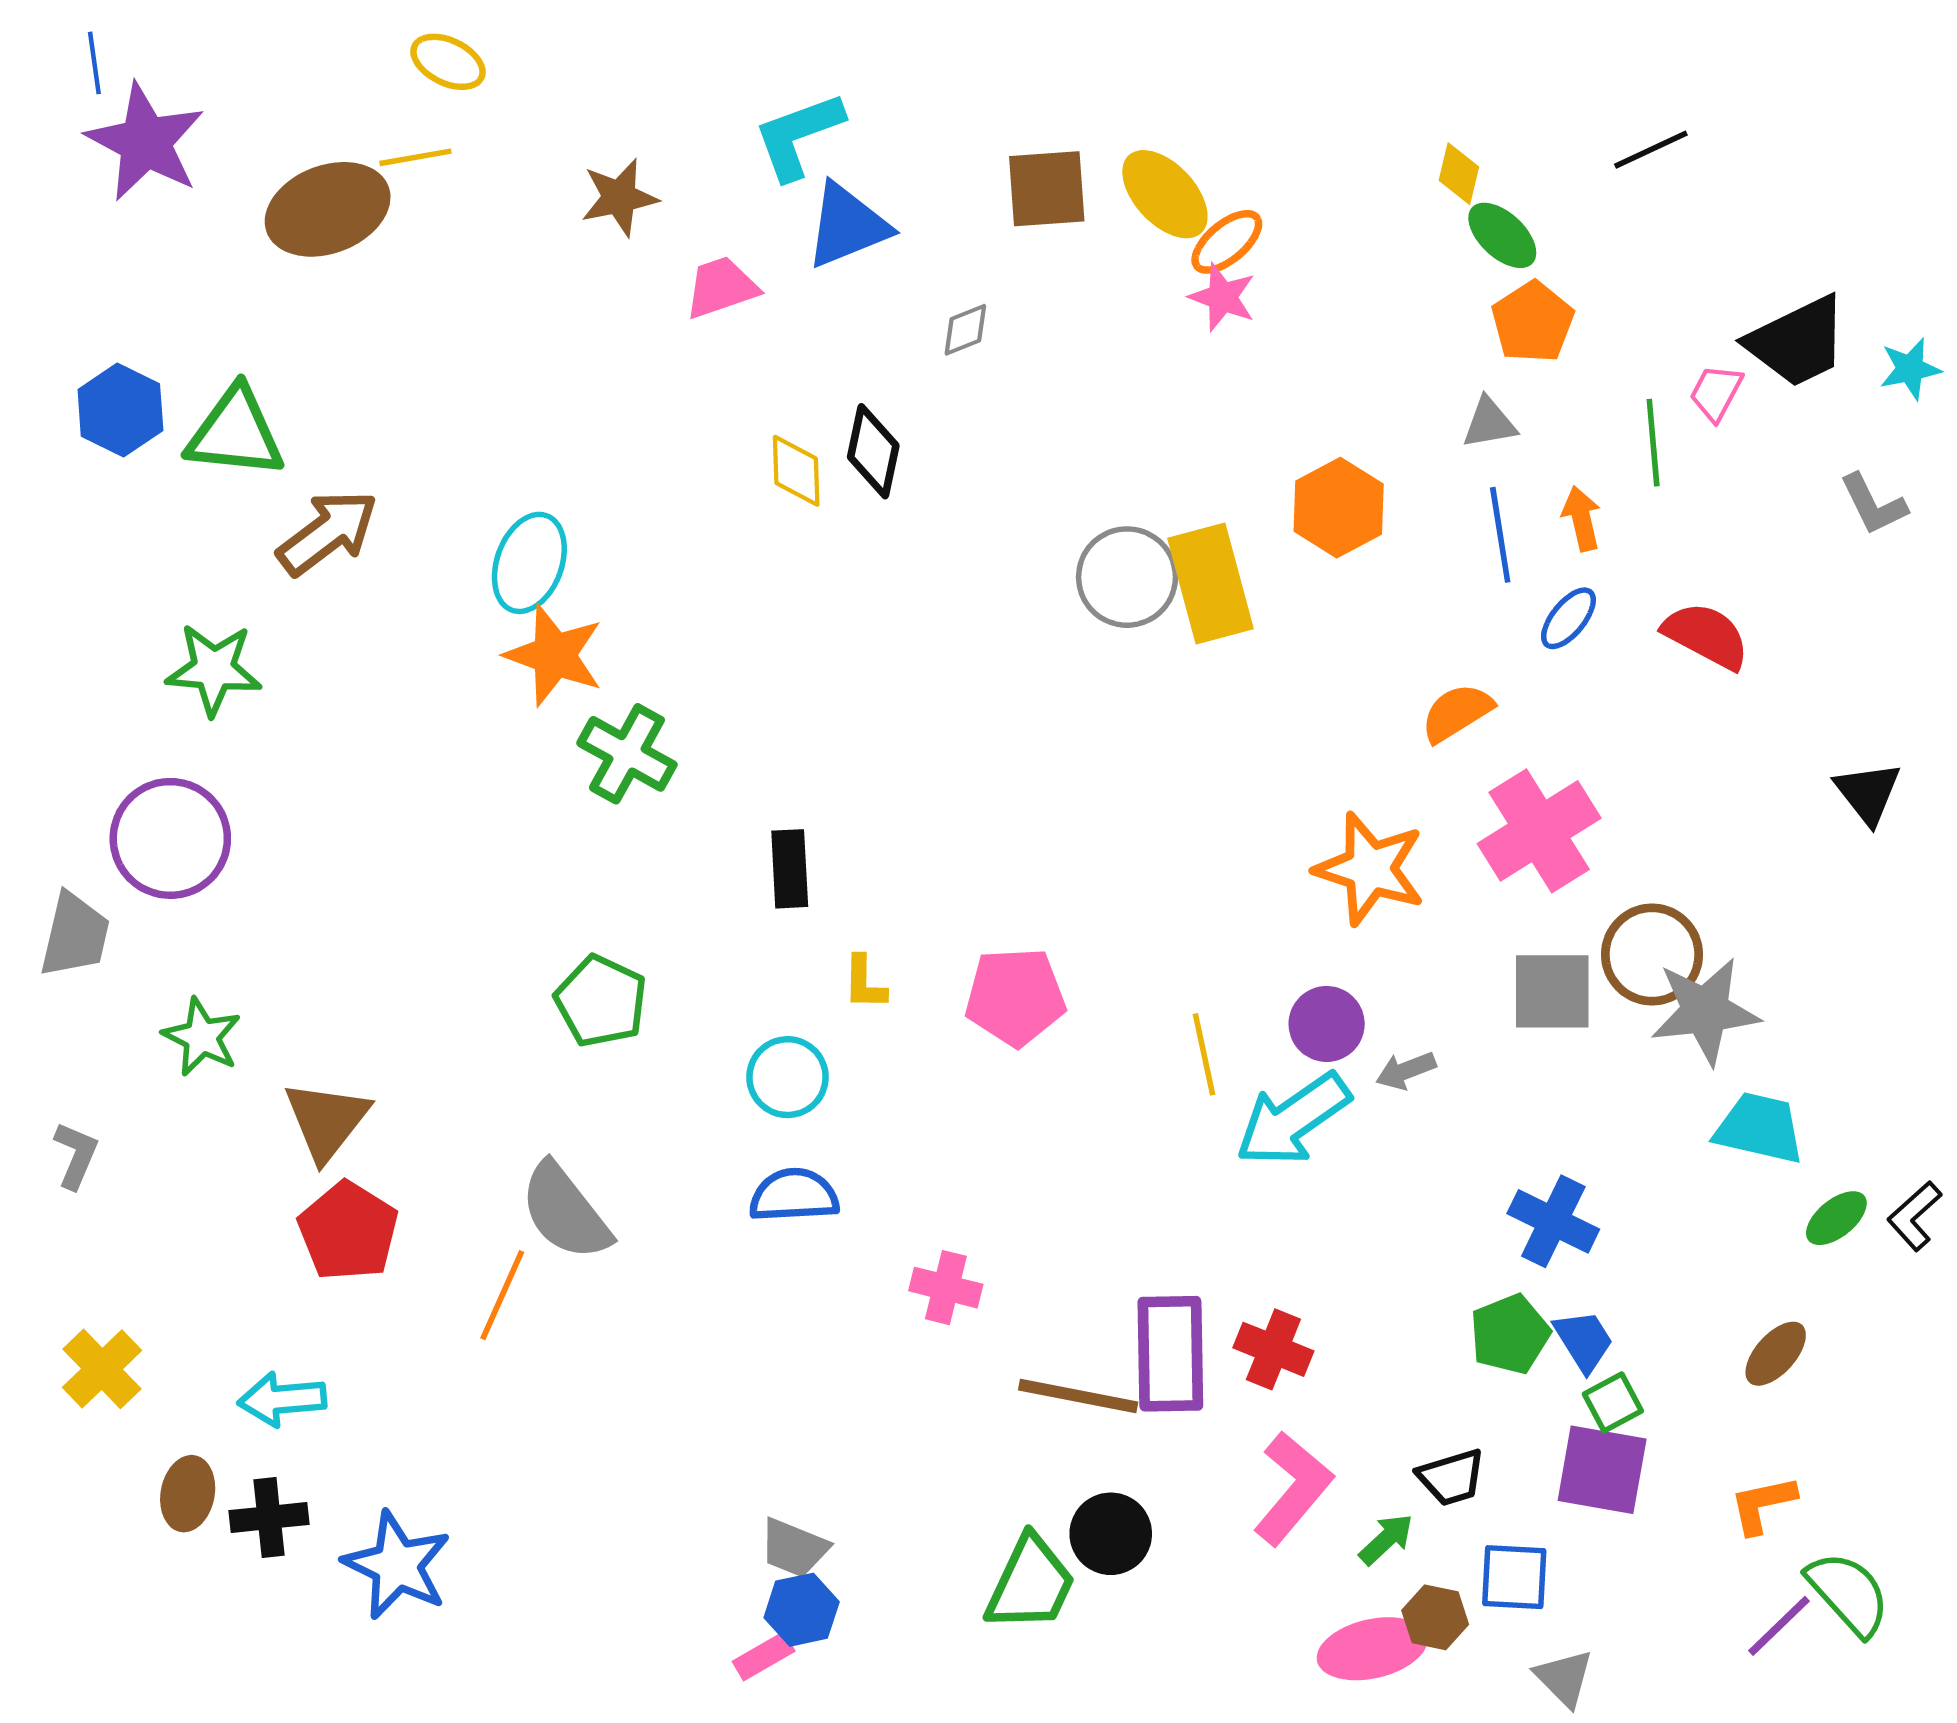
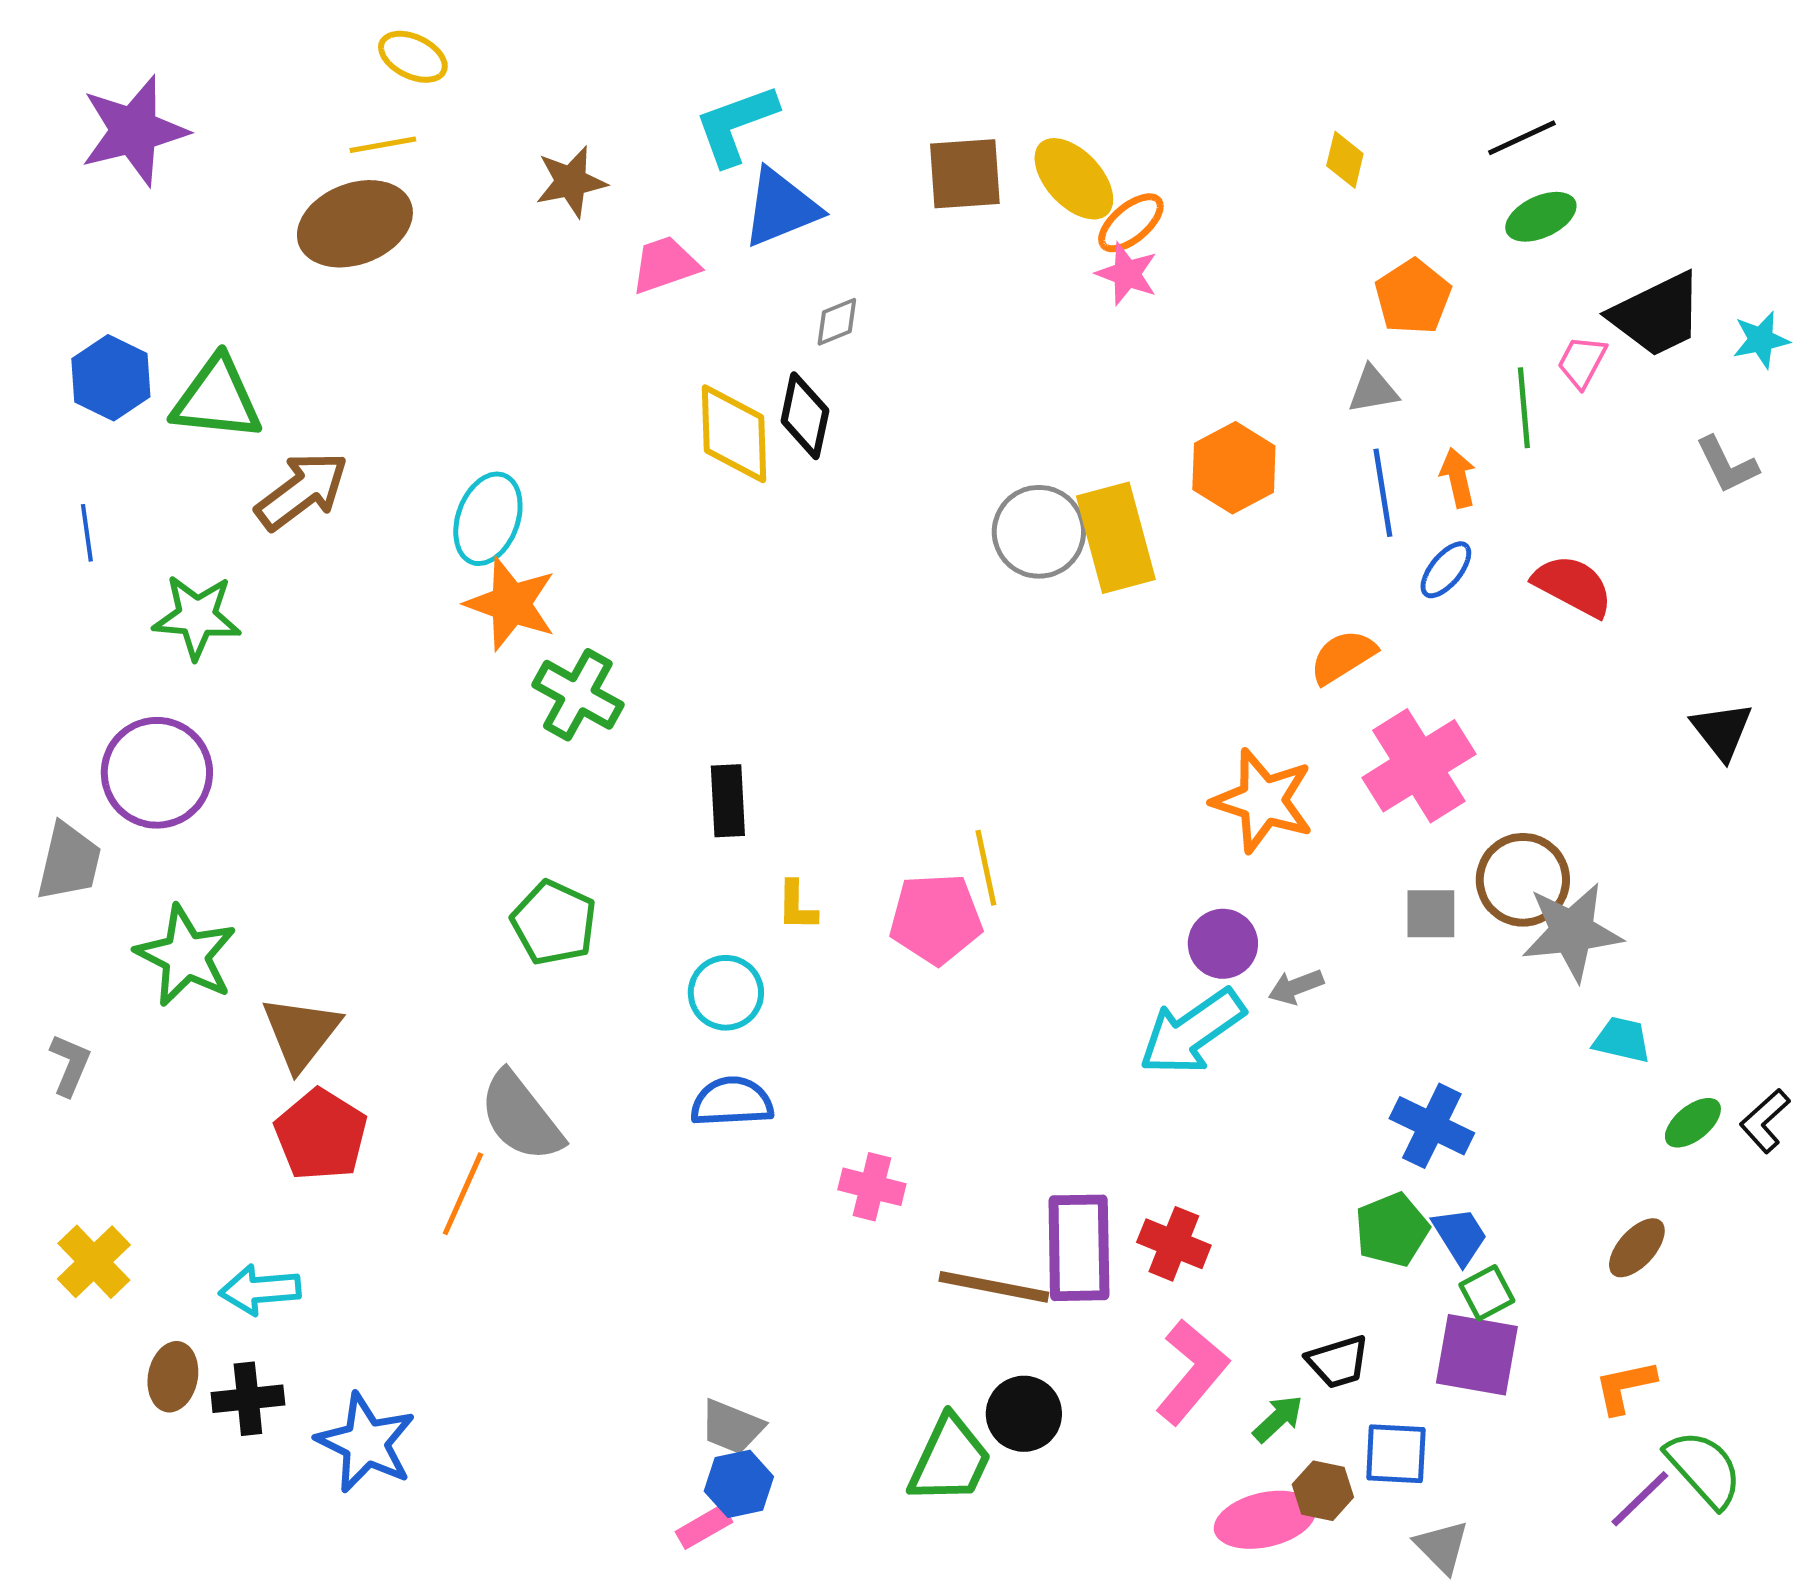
blue line: (94, 63) -> (87, 533), moved
purple star: (145, 142) -> (134, 131), turned 30
brown ellipse: (328, 209) -> (355, 224), moved
green ellipse: (1502, 235) -> (1541, 217), moved, turned -68
gray diamond: (965, 330) -> (837, 322), moved
yellow diamond: (796, 471) -> (734, 434), size x1.5
gray square: (1552, 991) -> (1431, 914), size x0.7
green star: (202, 1037) -> (186, 956), size x1.4
yellow line: (1204, 1054) -> (986, 868), moved
cyan trapezoid: (1759, 1128) -> (1622, 1040), size x0.7

